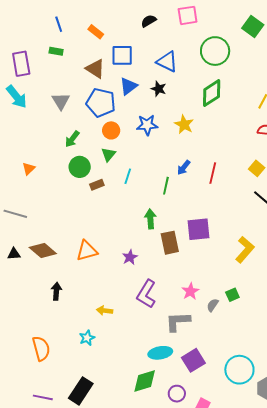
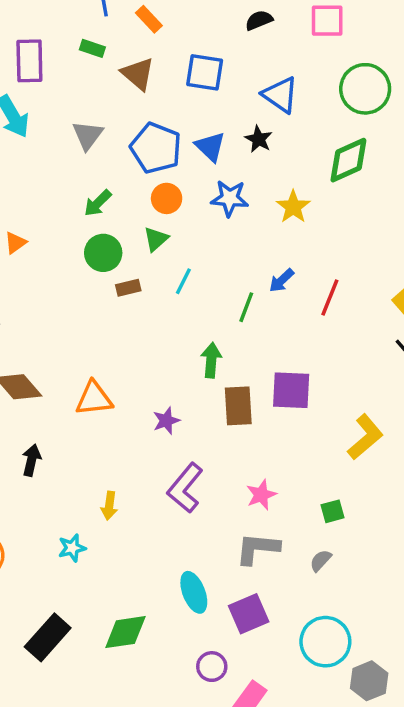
orange rectangle: (96, 32) -> (149, 19), moved
brown triangle: (95, 69) -> (138, 74), moved
blue triangle: (129, 86) -> (210, 147), moved, turned -48
gray semicircle: (213, 305) -> (321, 560), moved
yellow arrow: (105, 311) -> (109, 506), turned -98
gray L-shape: (178, 322) -> (257, 548), moved
cyan ellipse: (160, 353) -> (194, 592), turned 70
green diamond: (145, 381) -> (125, 632), moved

